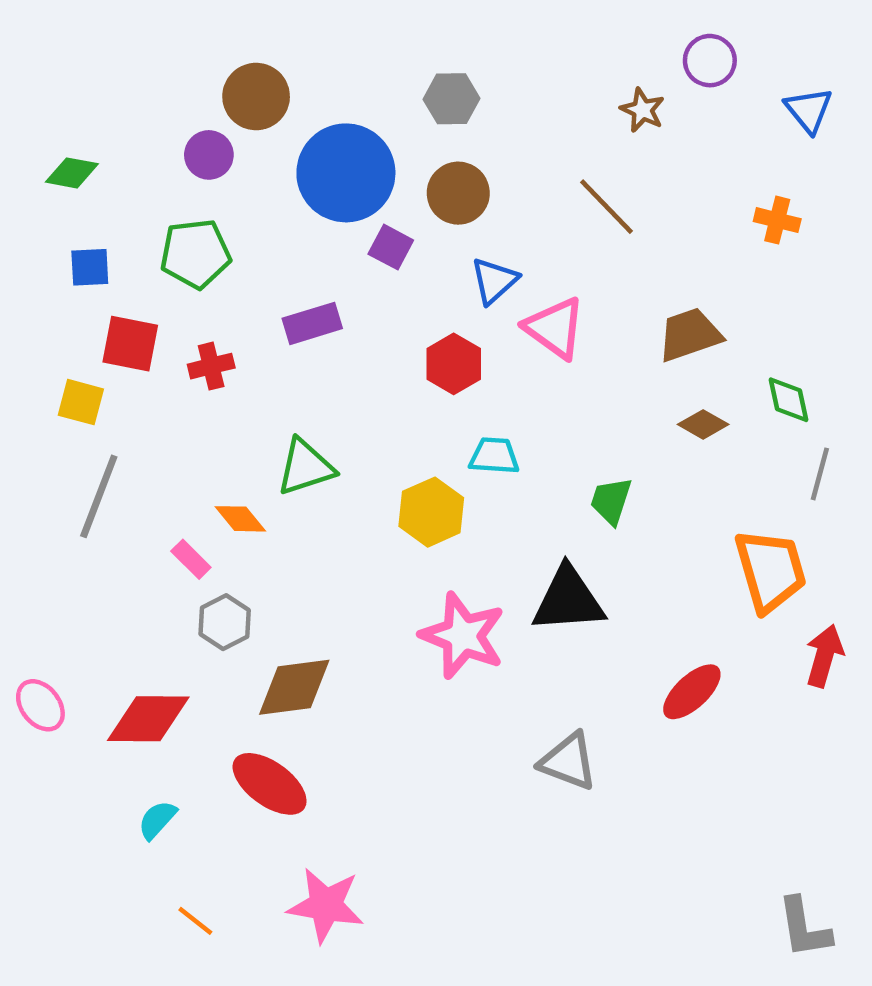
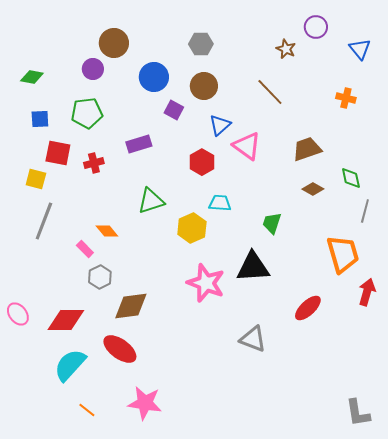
blue circle: (346, 173) -> (154, 77), size x0.7
green triangle: (305, 467) -> (151, 201), moved
cyan semicircle: (157, 820) -> (70, 365), size x1.8

